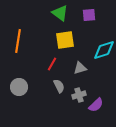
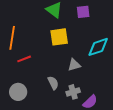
red line: (52, 64) -> (24, 59), moved, turned 40
gray circle: (19, 87) -> (18, 92), moved

